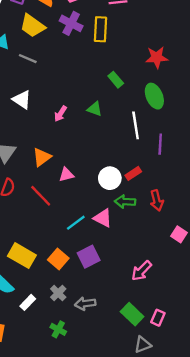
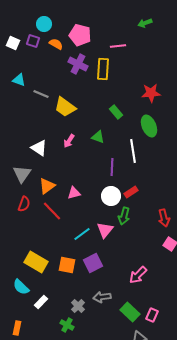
yellow trapezoid: (32, 26) -> (65, 107), moved
white triangle: (22, 100) -> (39, 148), moved
purple line: (160, 144) -> (112, 167), moved
orange triangle: (42, 157) -> (47, 186), moved
red arrow: (157, 200) -> (164, 218), moved
green arrow: (125, 202) -> (124, 216), turned -78
pink triangle: (103, 218) -> (105, 230), turned 42
orange square: (58, 259) -> (67, 265), turned -30
gray cross: (58, 293) -> (78, 306), moved
gray arrow: (85, 304) -> (102, 297), moved

